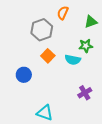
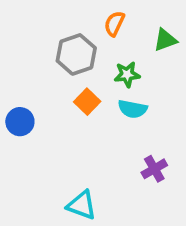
green star: (86, 46) -> (127, 74), moved
blue circle: (24, 75) -> (20, 122), moved

